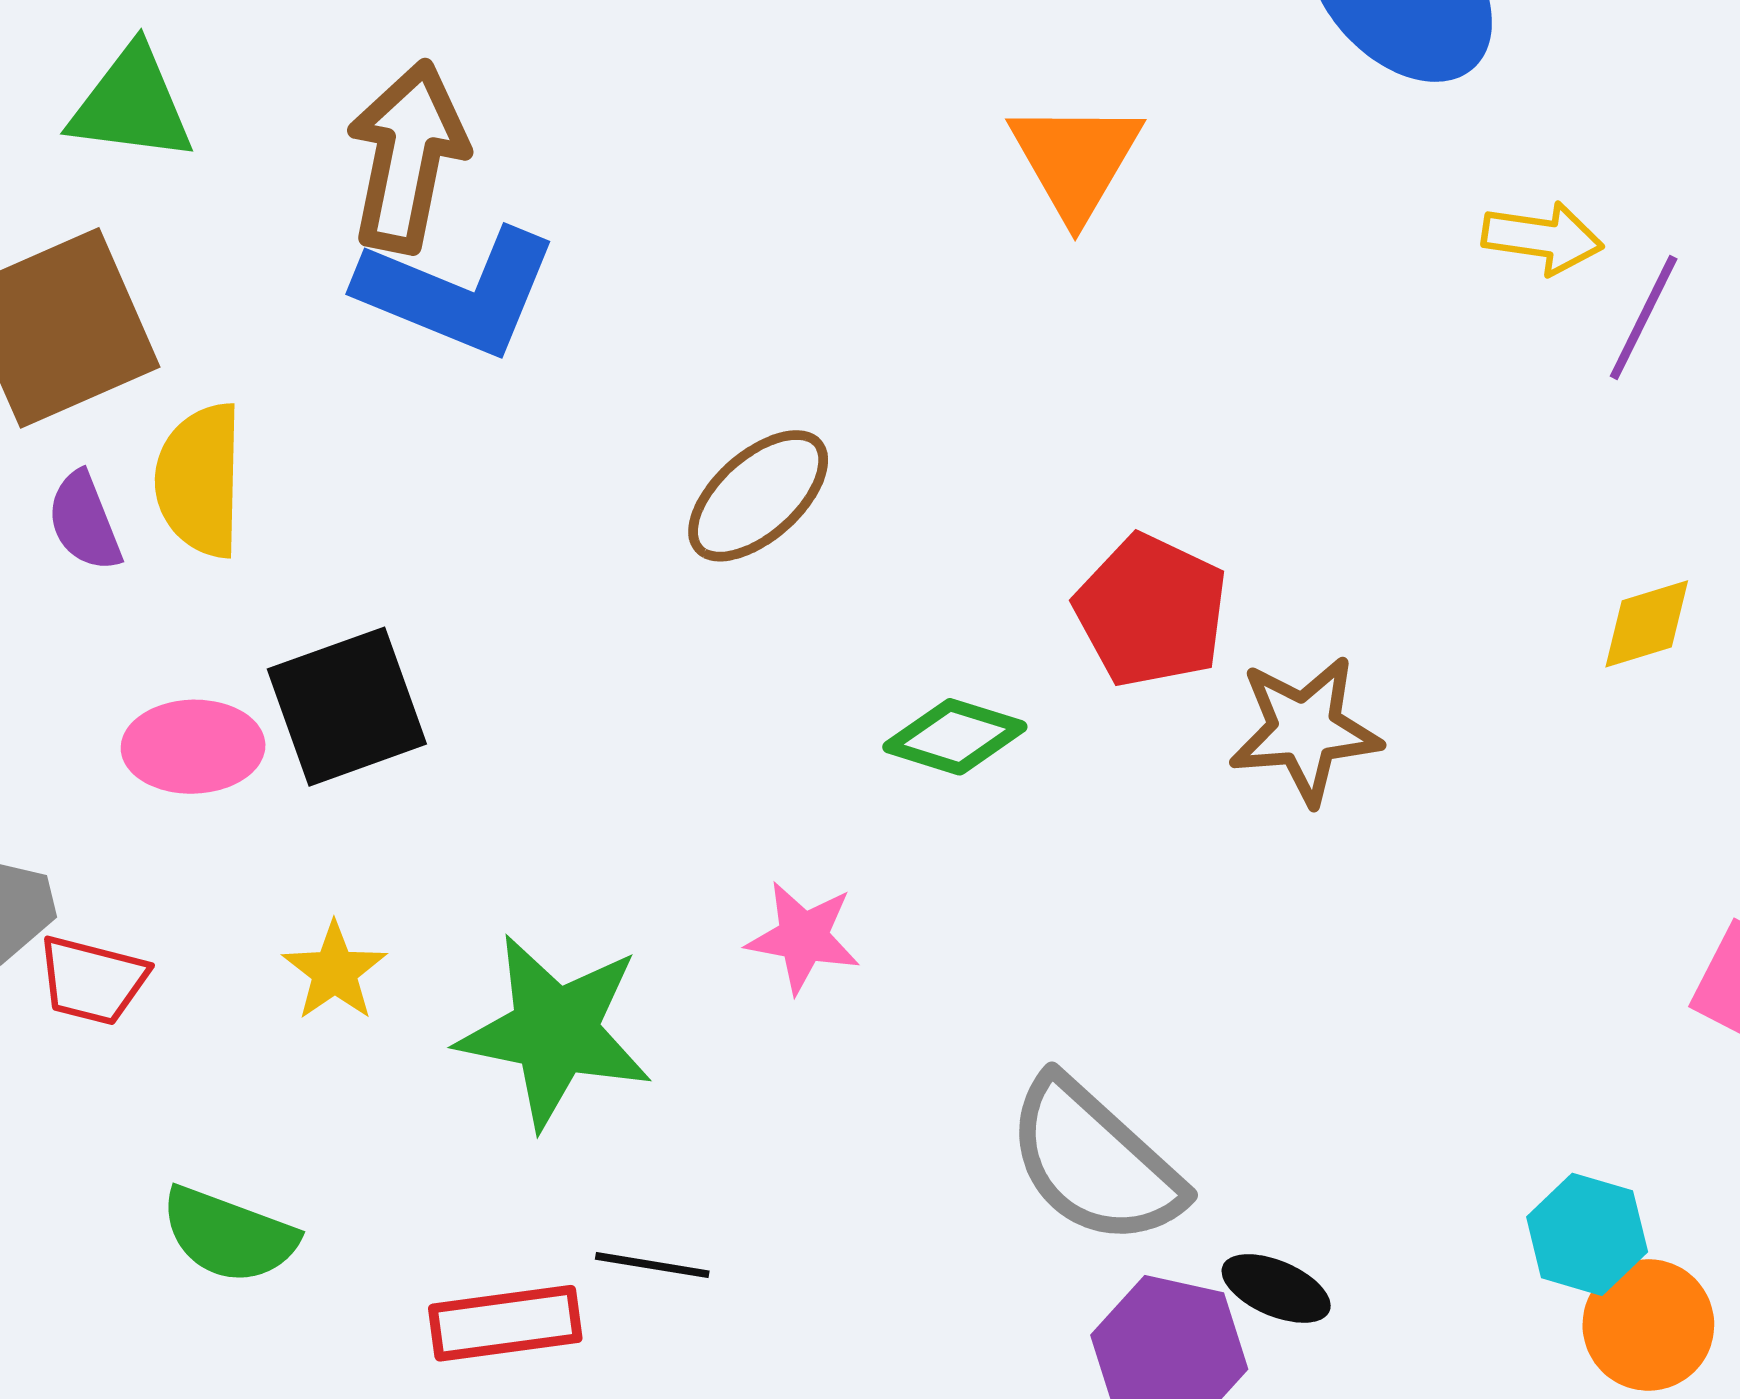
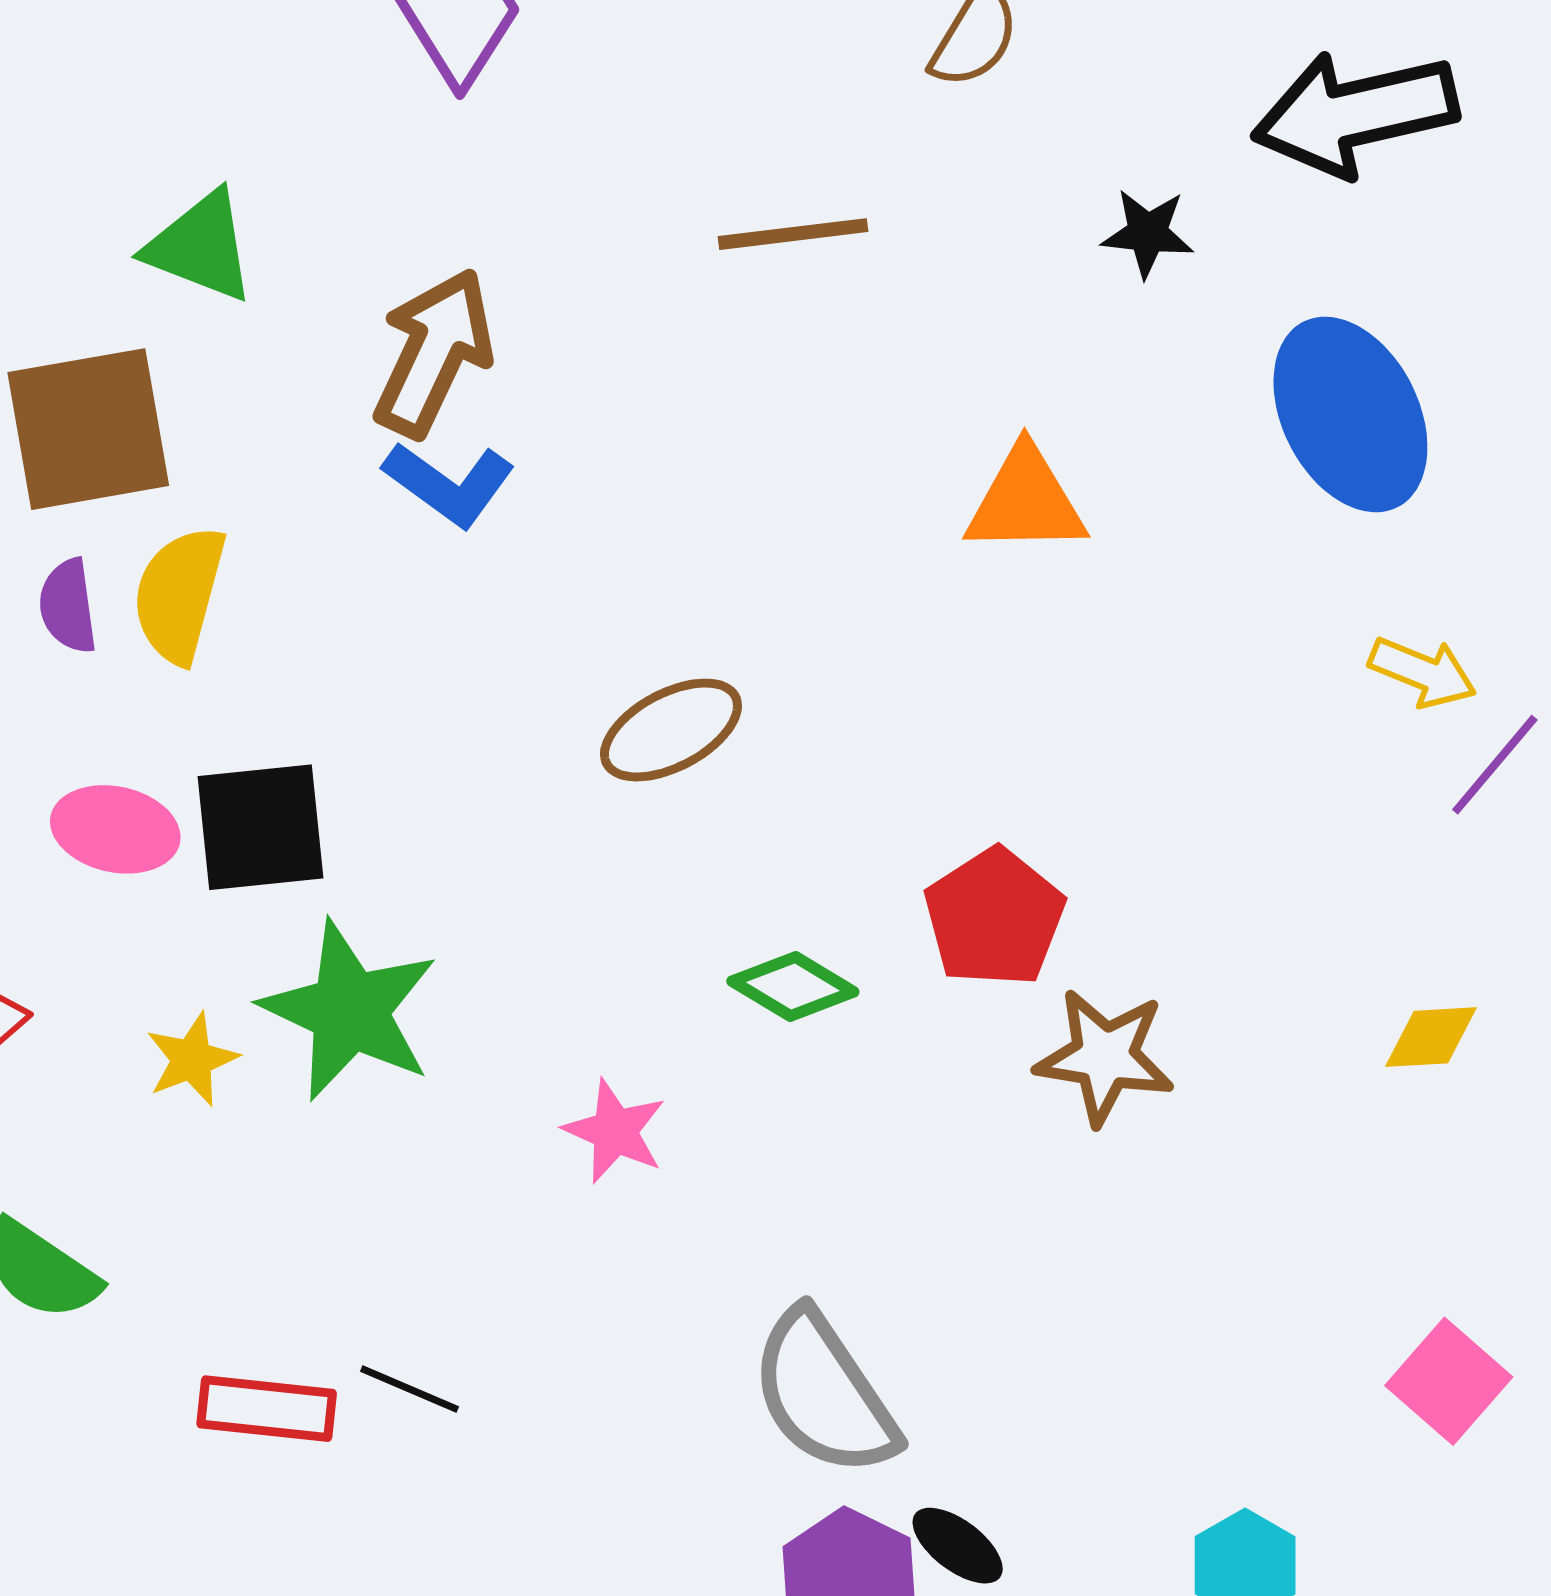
orange triangle: (1076, 160) -> (1026, 501), turned 45
blue L-shape: (458, 292) -> (449, 484), size x0.7
green star: (555, 1031) -> (350, 1011), moved

